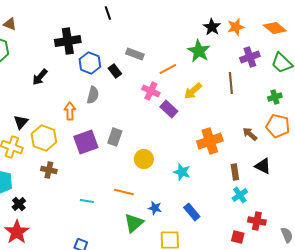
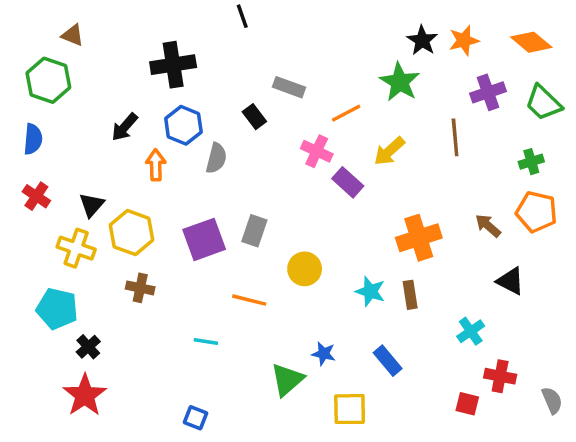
blue hexagon: (90, 63) -> (183, 125), moved
orange arrow: (70, 111) -> (156, 165), moved
brown rectangle: (235, 172) -> (410, 295), moved
orange line: (124, 192) -> (249, 300), moved

